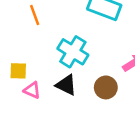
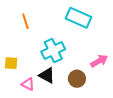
cyan cross: (73, 52) -> (53, 50), turned 30
pink triangle: (32, 90) -> (28, 84), moved

